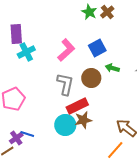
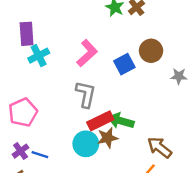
blue square: (97, 48) -> (124, 64), moved
green arrow: (112, 68) -> (121, 121), moved, size x1.5
brown circle: (91, 78) -> (151, 51), moved
purple cross: (16, 138) -> (21, 151), moved

